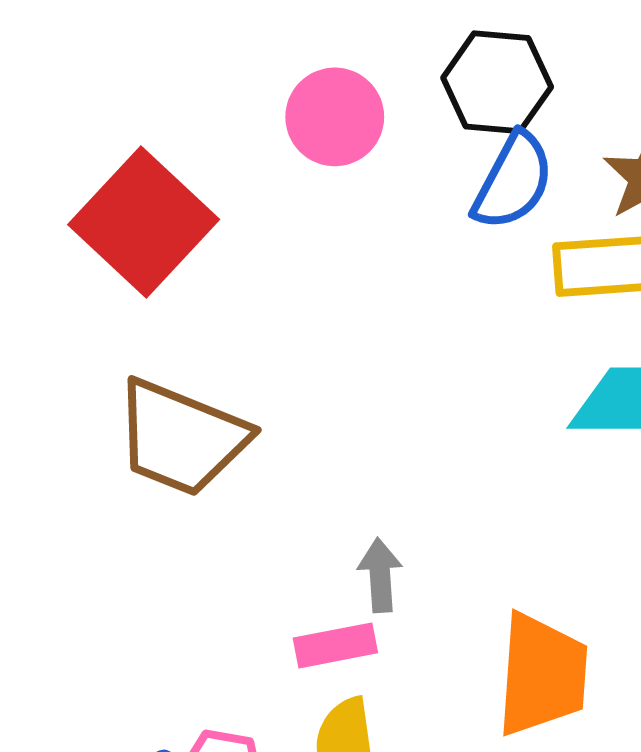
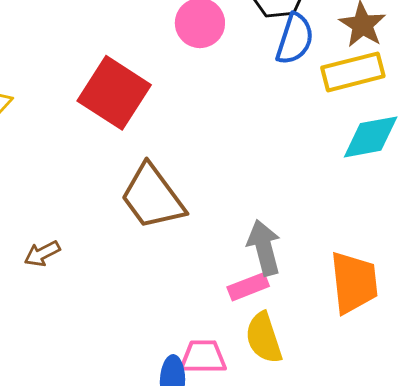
brown trapezoid: (181, 438) -> (152, 197), turned 42
gray arrow: (380, 575) -> (264, 248), size x1.5

